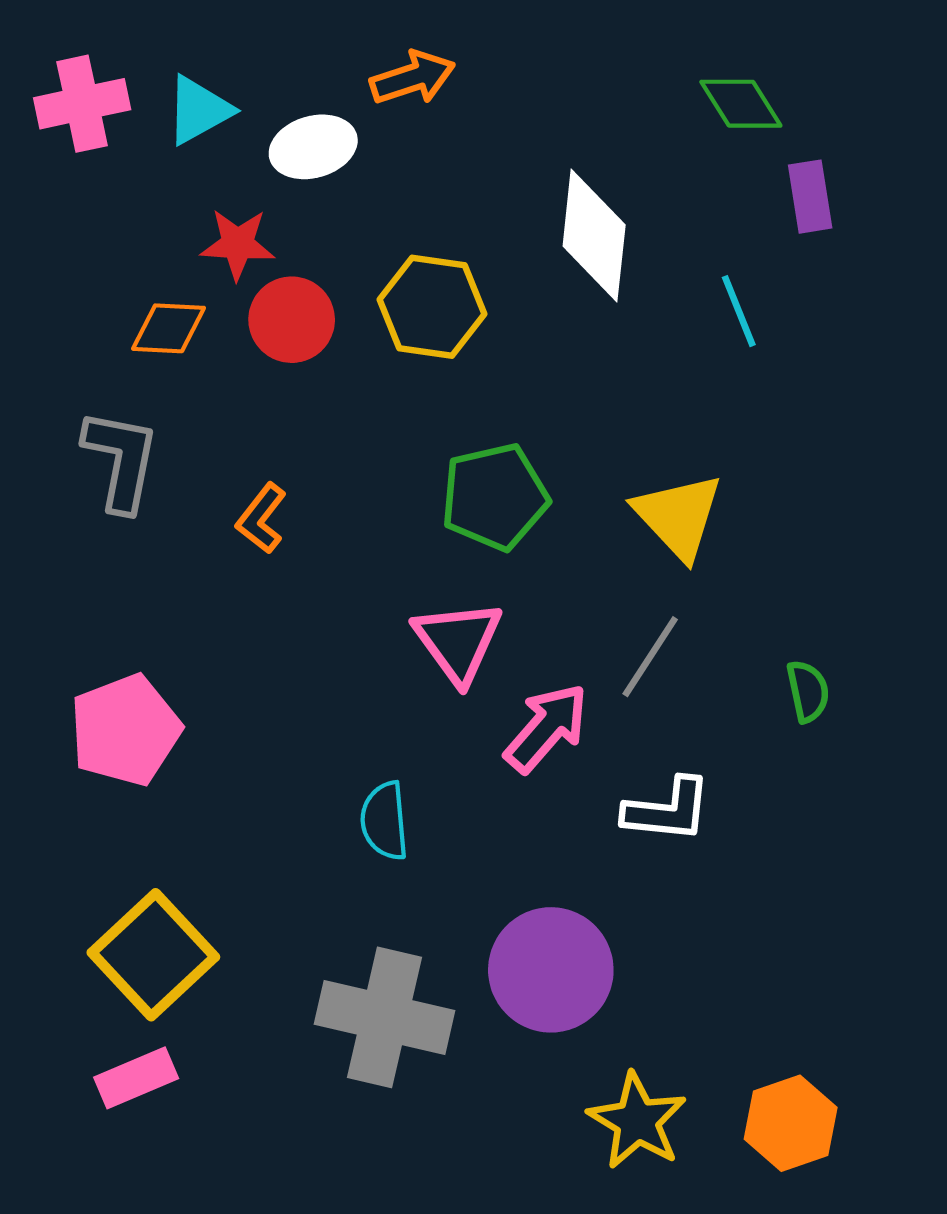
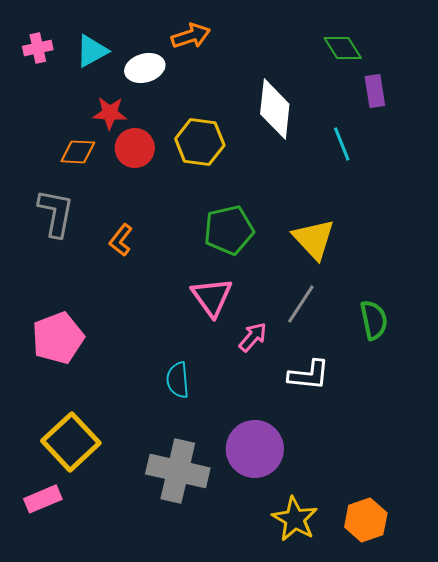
pink cross: (82, 104) -> (38, 48), size x0.7
green semicircle: (808, 691) -> (374, 320), size x1.4
pink arrow: (547, 728) -> (253, 337), size x0.7
pink rectangle: (136, 1078) -> (43, 499), moved

